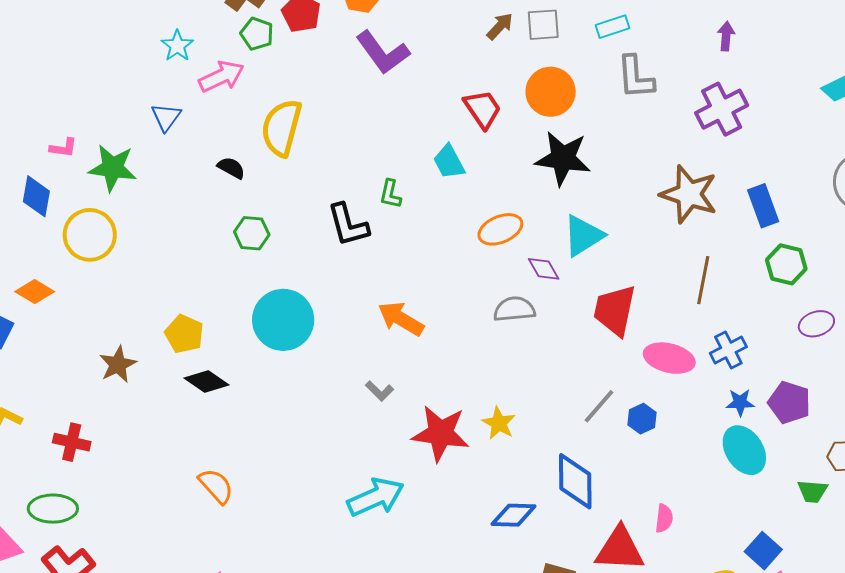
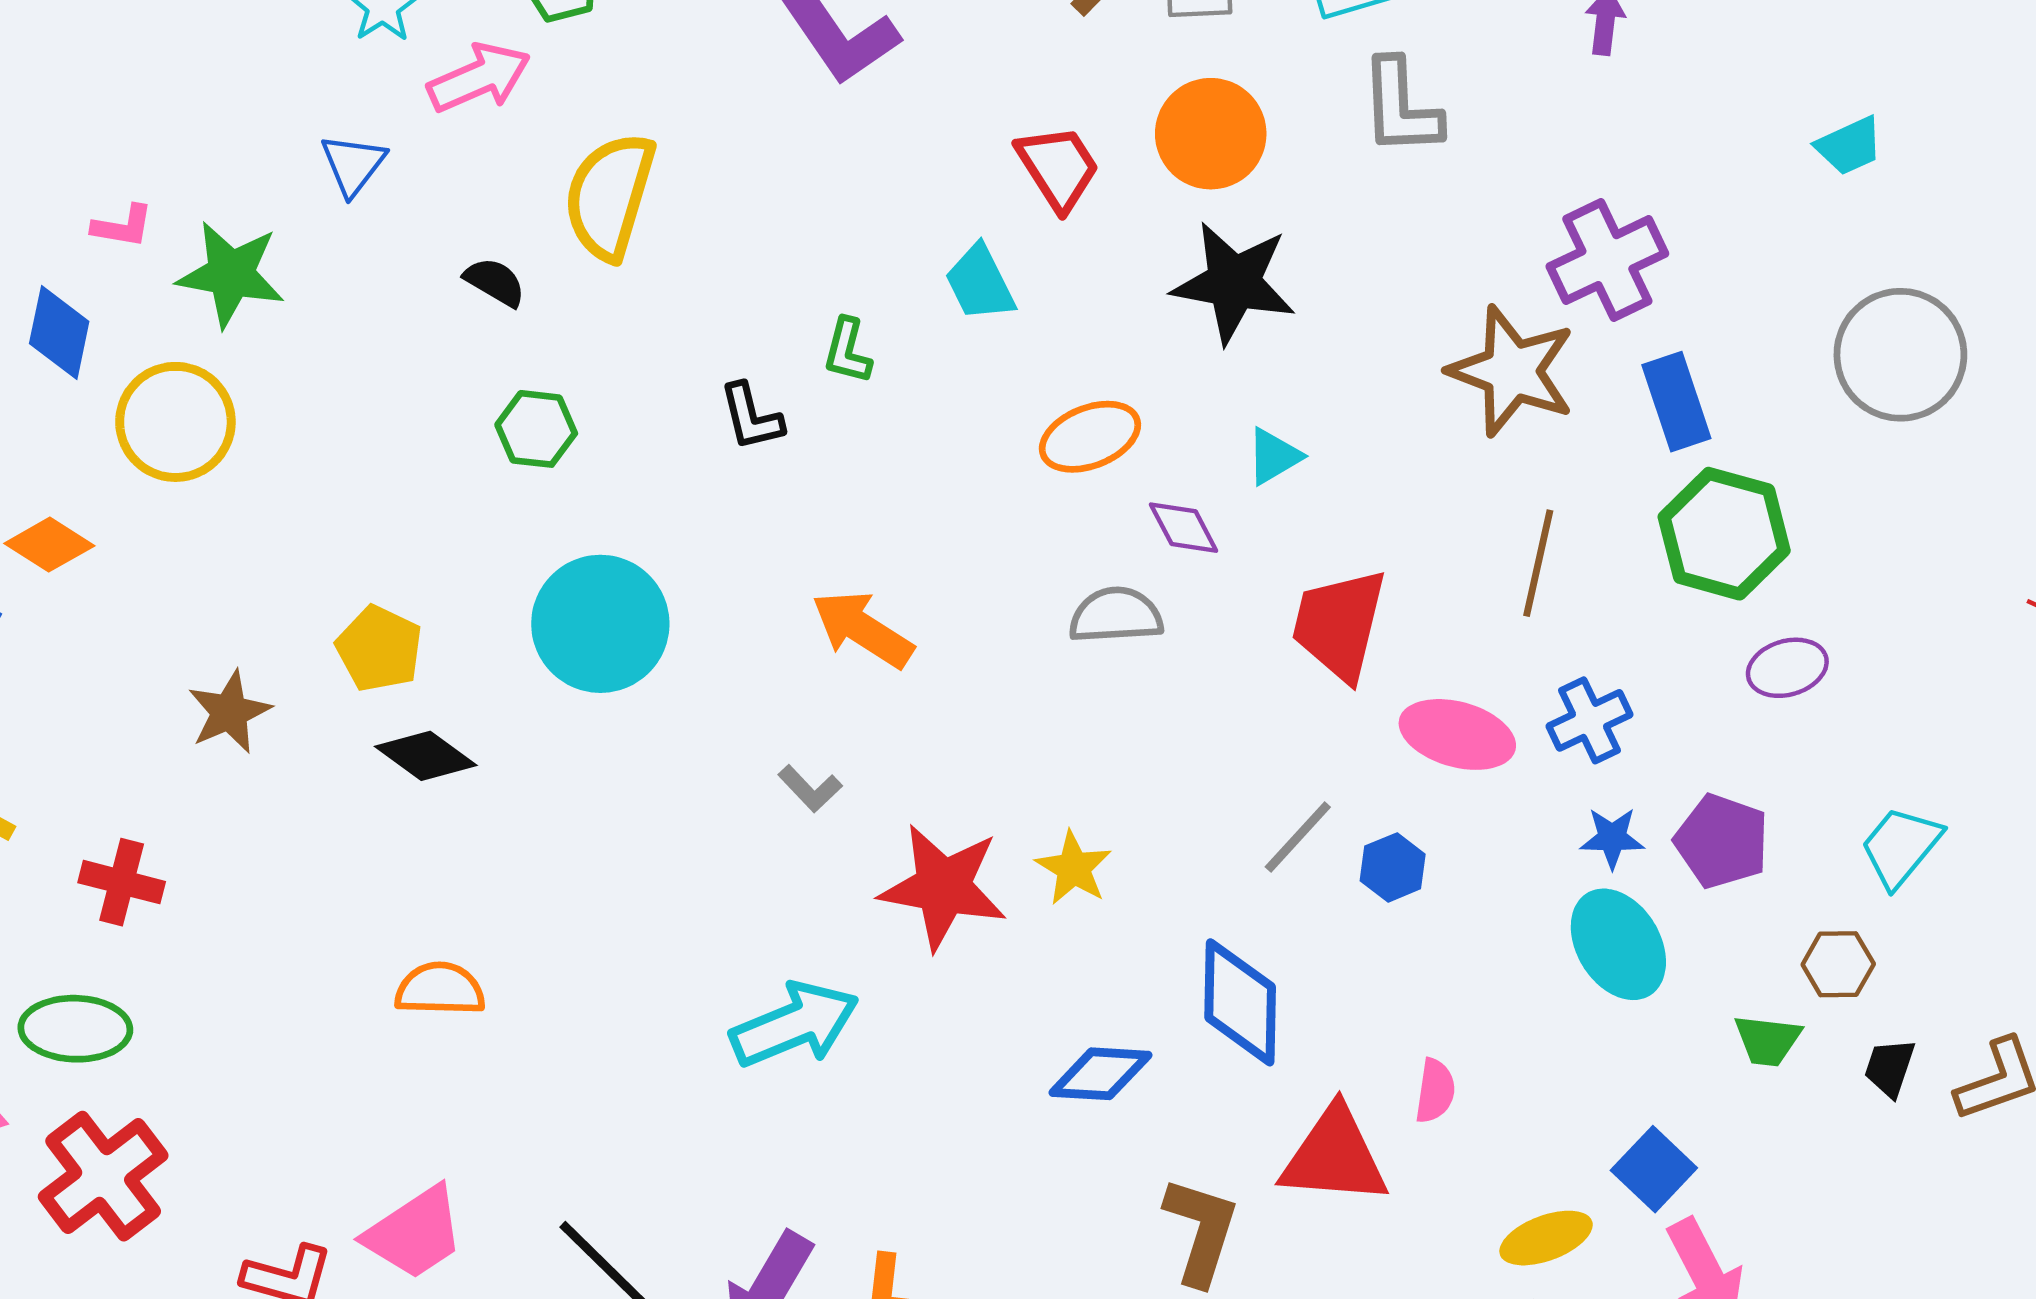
purple cross: (722, 109) -> (1607, 260), moved
black L-shape: (348, 225) -> (751, 417), size x0.7
cyan triangle: (583, 236) -> (1274, 456), size x0.6
green hexagon: (786, 264) -> (1724, 534), size x1.4
orange semicircle: (216, 486) -> (440, 989), turned -48

